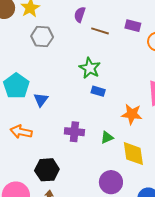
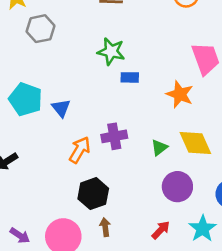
orange star: (132, 114) -> (180, 94), turned 30
orange arrow: (21, 132) -> (80, 150), moved, turned 125
green triangle: (107, 137) -> (159, 148), moved

